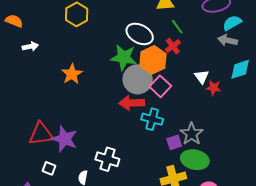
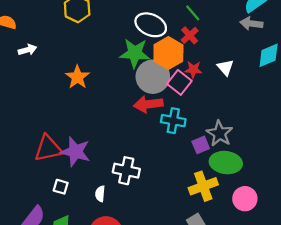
red star: (214, 88) -> (193, 70), moved

